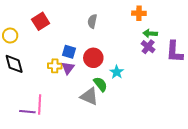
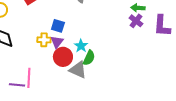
red circle: (93, 58) -> (63, 57), moved
cyan star: (117, 72) -> (81, 46), moved
green semicircle: (100, 84) -> (89, 58), turned 63

